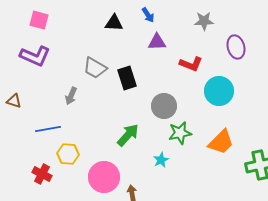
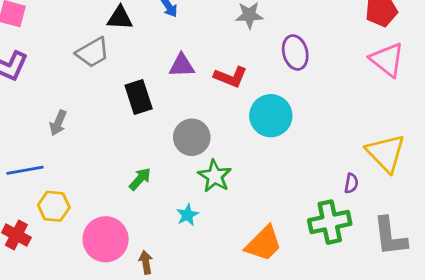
purple triangle: (157, 42) -> (182, 65), moved
gray trapezoid: (95, 68) -> (93, 52), moved, turned -60
green star: (180, 133) -> (215, 176), turned -30
green arrow: (128, 135) -> (140, 179), size x0.7
orange trapezoid: (221, 142) -> (264, 244), moved

